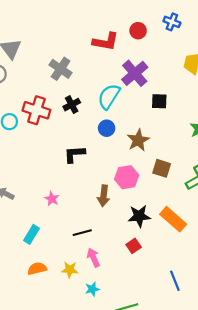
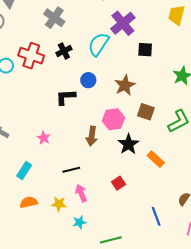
blue circle: (107, 128) -> (88, 80), moved
black star: (139, 216) -> (128, 144), moved, turned -30
orange rectangle: (173, 219) -> (156, 159), size x0.7

